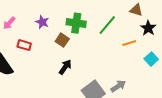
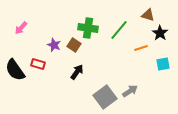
purple star: (42, 22) -> (54, 45), moved
red rectangle: (24, 45) -> (38, 64), moved
cyan square: (151, 59) -> (163, 64), turned 32

